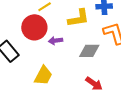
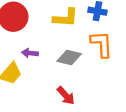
purple arrow: (55, 41) -> (30, 53), moved

